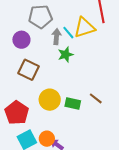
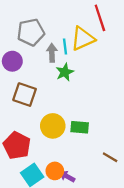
cyan line: (68, 33) -> (65, 47), turned 40
brown line: (96, 98) -> (110, 157), moved

